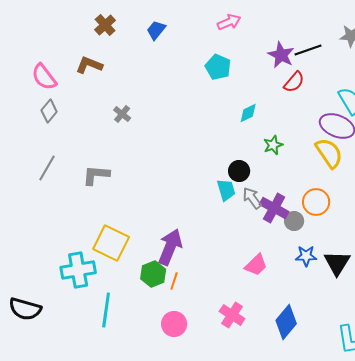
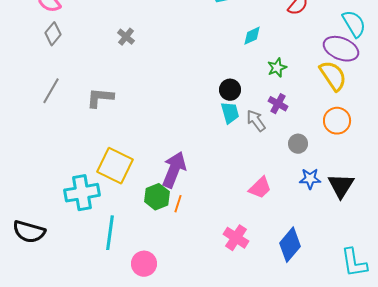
black circle: (239, 171) -> (230, 90), moved
orange circle: (316, 202) -> (337, 121), moved
purple cross: (274, 208) -> (278, 104), moved, size x0.7
pink circle: (174, 324) -> (144, 264), moved

